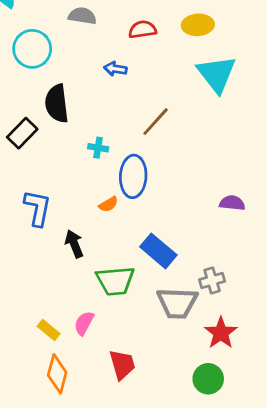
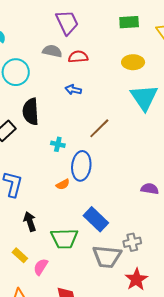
red semicircle: (143, 30) -> (78, 57), moved
black arrow: (74, 244) -> (30, 222), moved
yellow rectangle: (49, 330) -> (20, 255), moved

